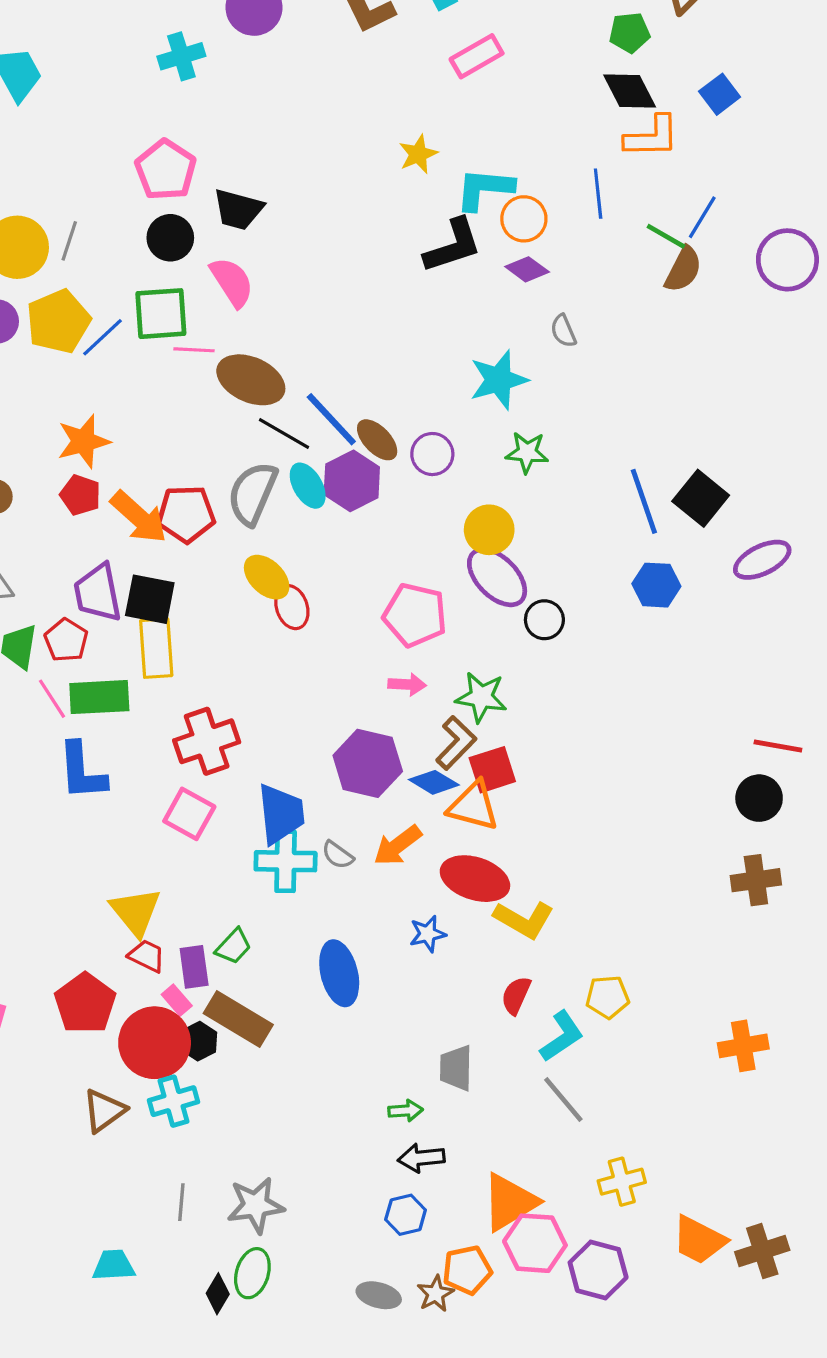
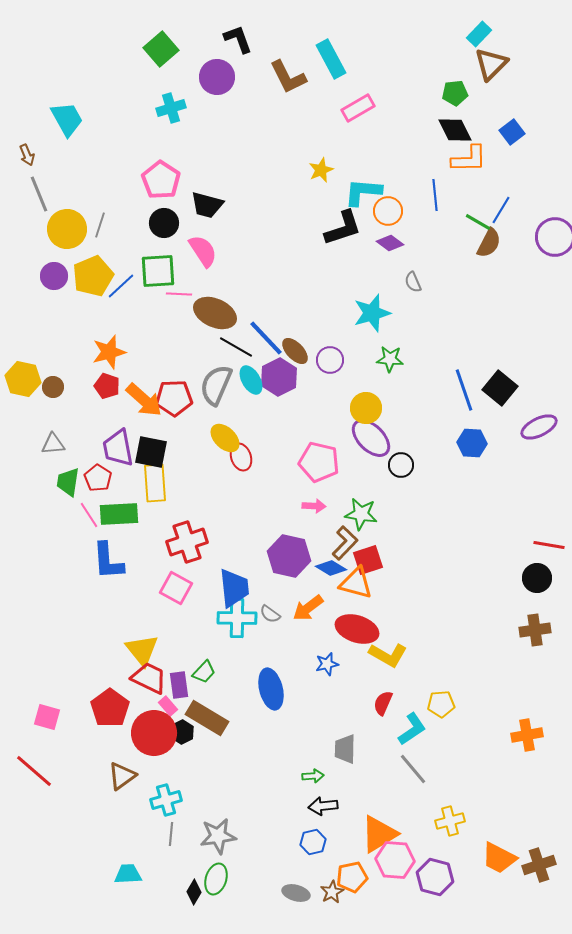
red trapezoid: (147, 956) -> (149, 678), size x1.5
cyan cross: (174, 1101) -> (166, 800), moved

